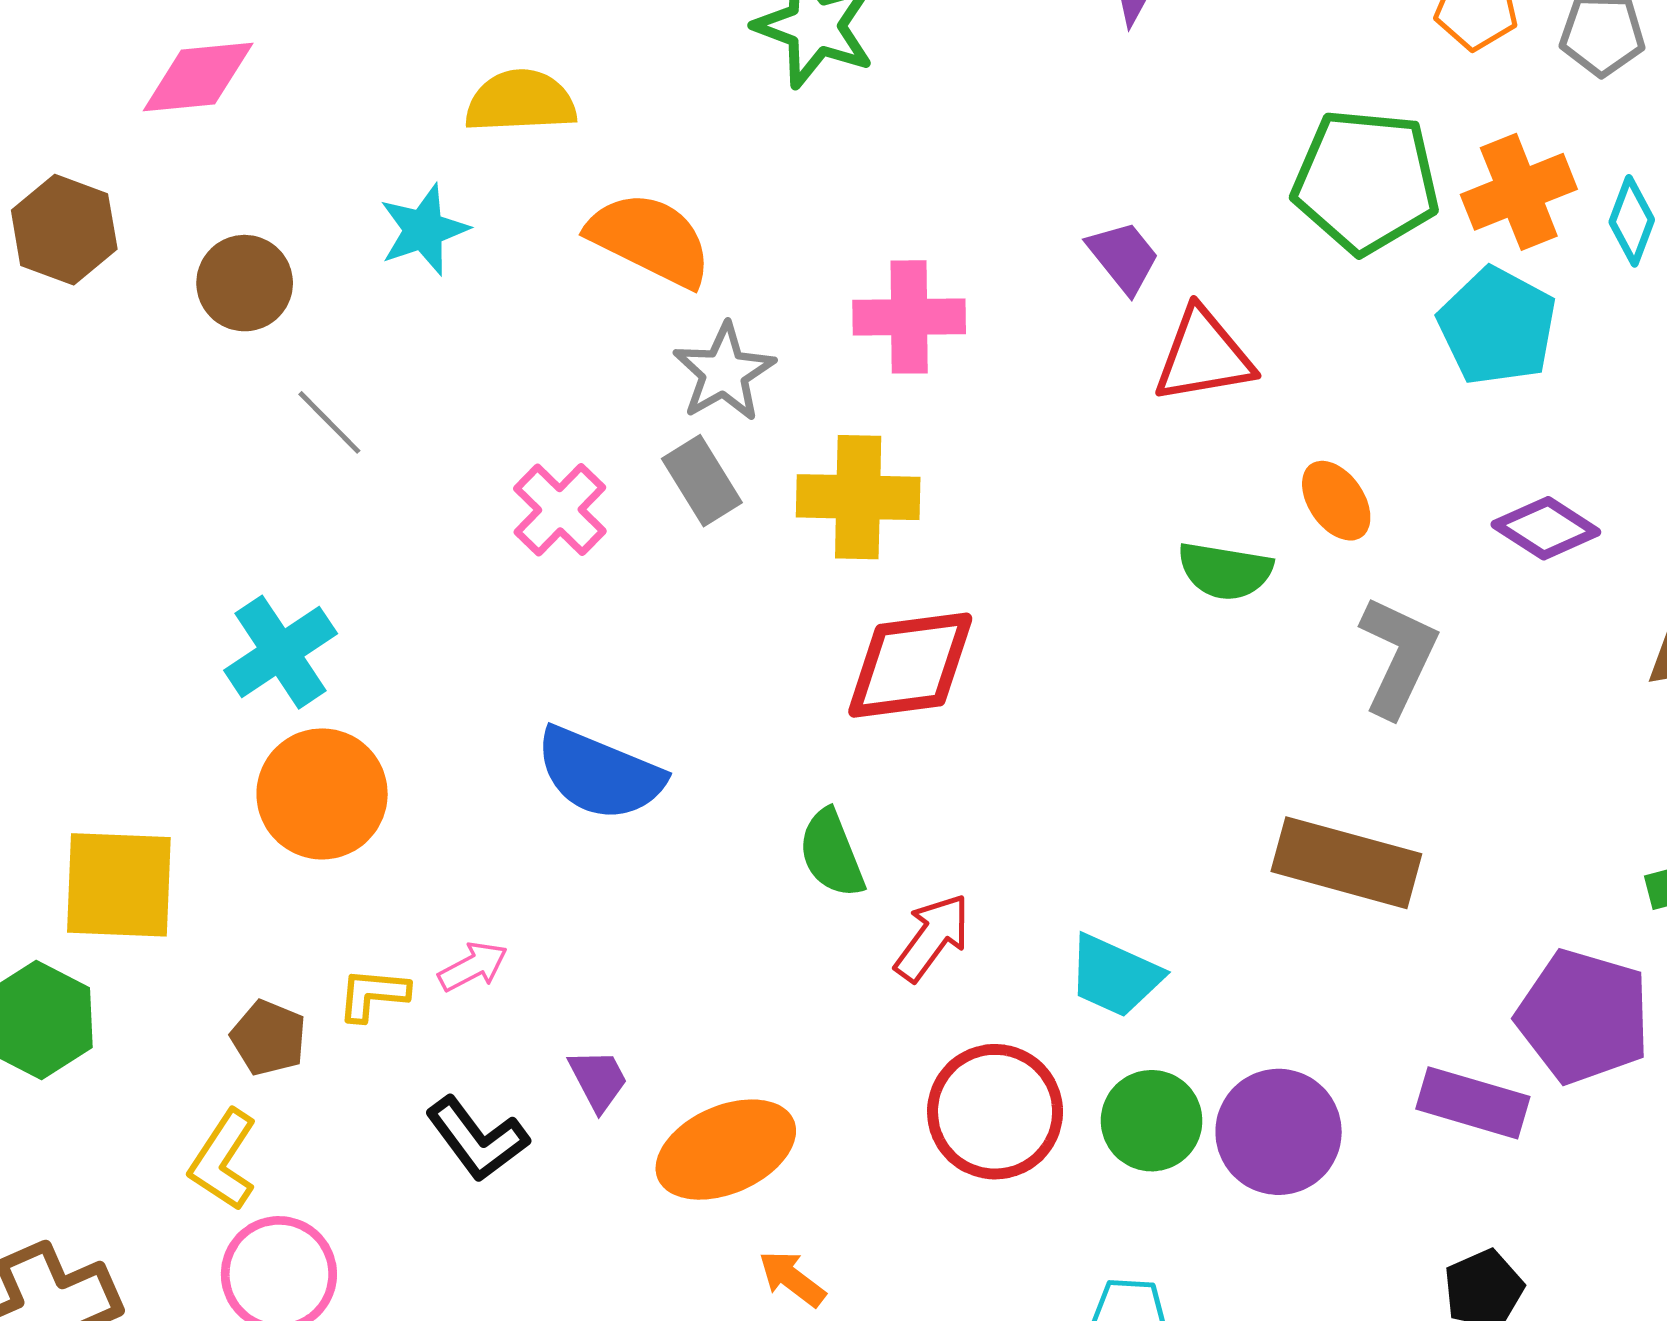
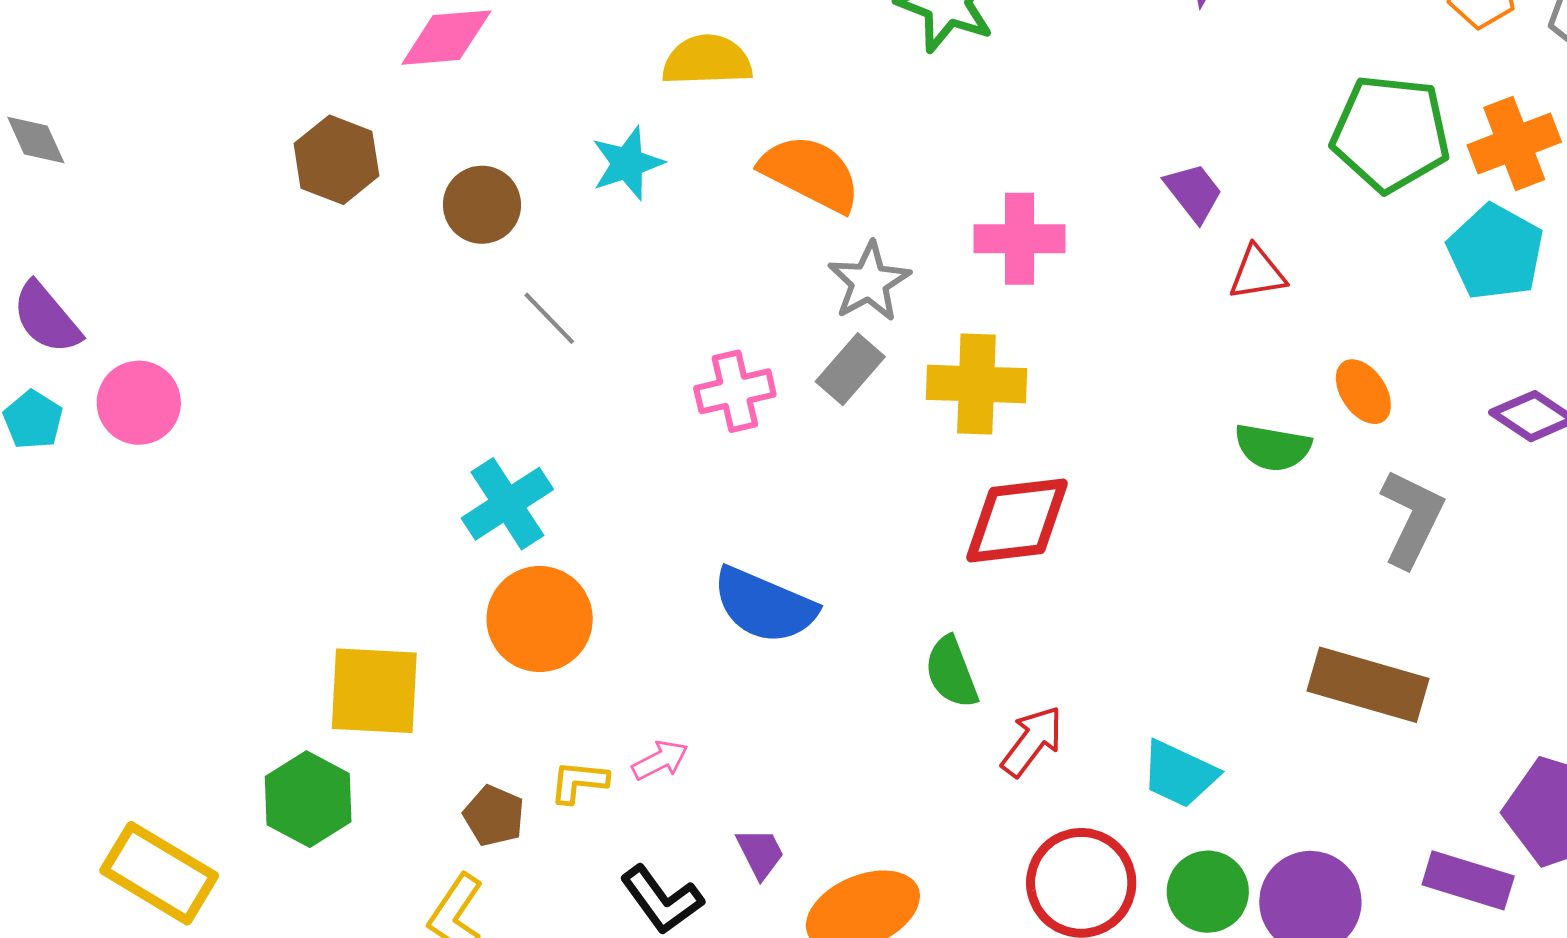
red triangle: (1204, 356) -> (1257, 273), size x0.7
gray rectangle: (702, 481) -> (850, 369), turned 72
pink cross: (560, 510) -> (735, 391), turned 32

